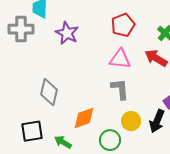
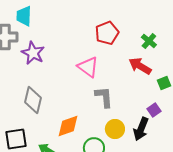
purple star: (67, 33) -> (33, 53), moved
pink triangle: (120, 59) -> (88, 67), moved, turned 30

